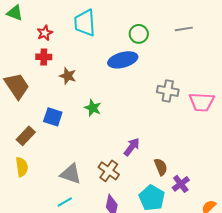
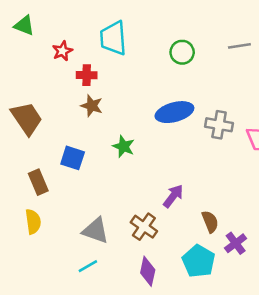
red cross: (44, 57) -> (87, 75), moved
blue ellipse: (123, 60) -> (174, 112), moved
brown rectangle: (26, 136) -> (38, 182), turned -66

